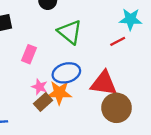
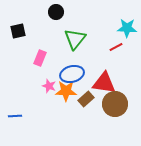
green triangle: (70, 32) -> (75, 39), turned 30
brown rectangle: (43, 102) -> (86, 99), moved

